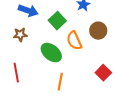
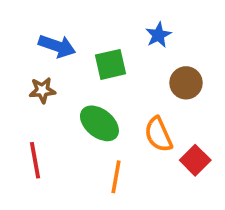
green square: (57, 21) -> (110, 64), turned 30
orange semicircle: (74, 41) -> (158, 134), moved

